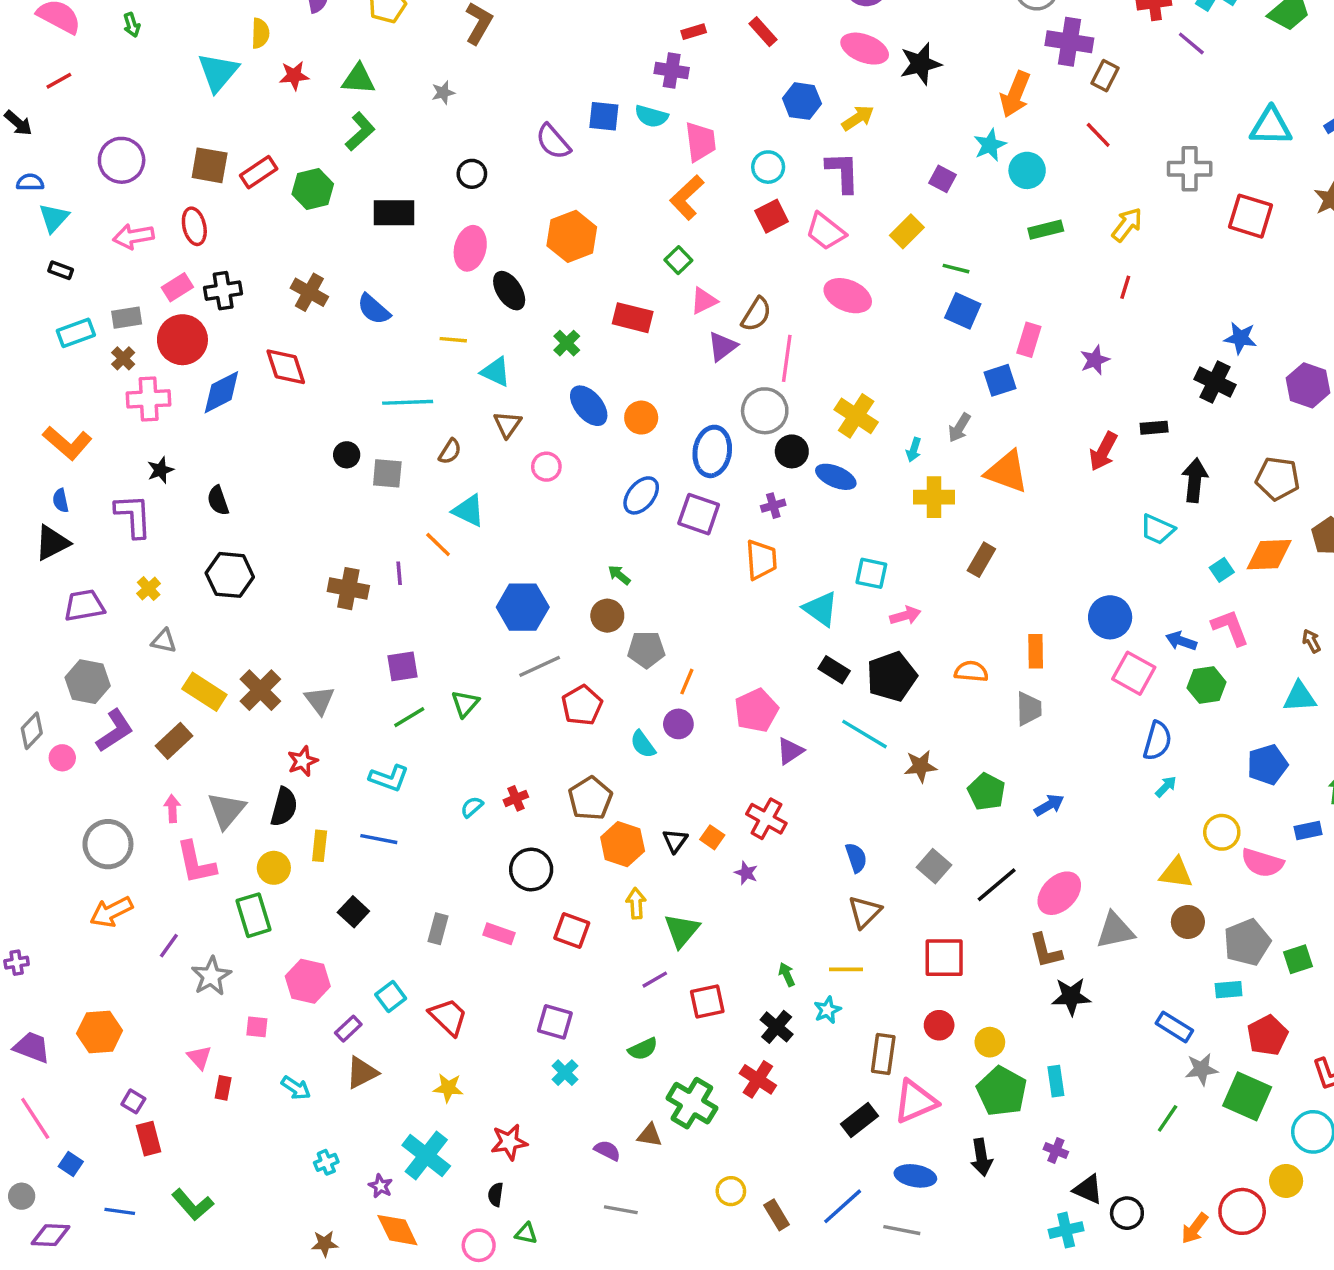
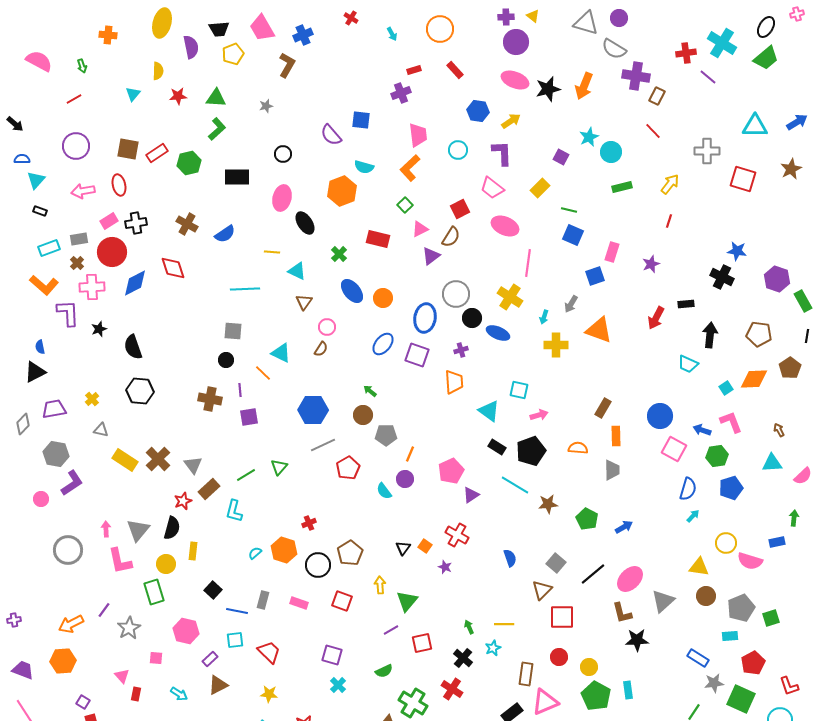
purple cross: (672, 71) -> (401, 93), turned -30
cyan triangle: (218, 72) -> (133, 94), size x0.6
red line: (59, 81) -> (74, 99), moved
orange arrow: (1015, 94) -> (584, 86), moved
cyan semicircle: (651, 116) -> (364, 167), moved
red square: (772, 216) -> (460, 209), moved
blue semicircle: (374, 309) -> (225, 234), turned -75
pink line: (787, 358) -> (528, 263), moved
orange L-shape: (67, 443) -> (44, 285), moved
brown semicircle: (450, 451) -> (321, 349), moved
black circle: (347, 455) -> (226, 360), moved
black semicircle: (218, 500) -> (133, 347), size x1.4
purple L-shape: (133, 516) -> (68, 313), moved
brown rectangle: (981, 560) -> (603, 408), moved
purple square: (402, 666) -> (249, 417), moved
gray diamond: (32, 731) -> (23, 424), moved
brown rectangle: (174, 741) -> (209, 489), moved
blue pentagon: (1267, 765) -> (731, 488), moved
cyan L-shape: (389, 778) -> (234, 511), turned 85
brown pentagon: (590, 798) -> (350, 553), moved
cyan semicircle: (472, 807) -> (255, 553), moved
blue line: (379, 839) -> (237, 611), moved
orange hexagon: (623, 844) -> (284, 550), moved
orange arrow: (111, 912) -> (71, 624), moved
brown triangle: (865, 912) -> (542, 590), moved
gray triangle: (1115, 930) -> (663, 601), turned -30
cyan square: (391, 996) -> (235, 640), turned 30

